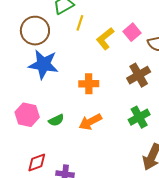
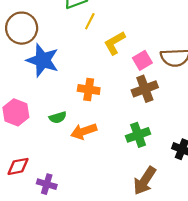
brown circle: (35, 31) -> (22, 28), moved
pink square: (132, 32) -> (142, 60), moved
green semicircle: (56, 120) -> (58, 117), moved

